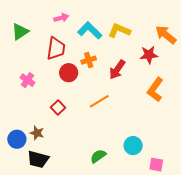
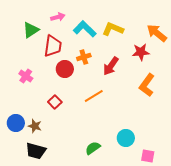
green triangle: (20, 32) -> (31, 30), moved
blue circle: (17, 139) -> (16, 123), moved

